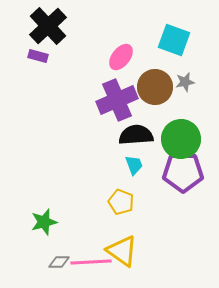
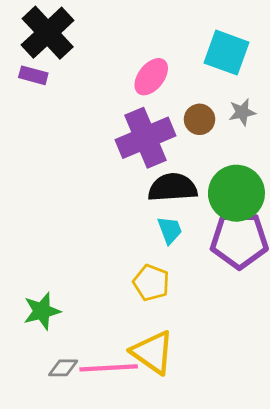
brown circle: (155, 87) -> (200, 119), size x0.6

